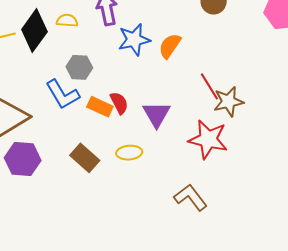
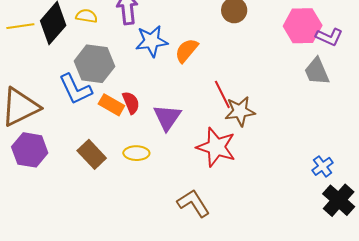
gray hexagon: (79, 67) -> (94, 64), size x1.5

